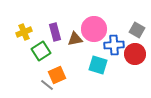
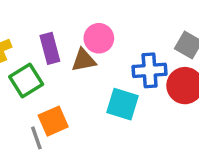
pink circle: (94, 29) -> (99, 38), moved, size x0.7
gray line: (47, 85) -> (36, 138), turned 32

